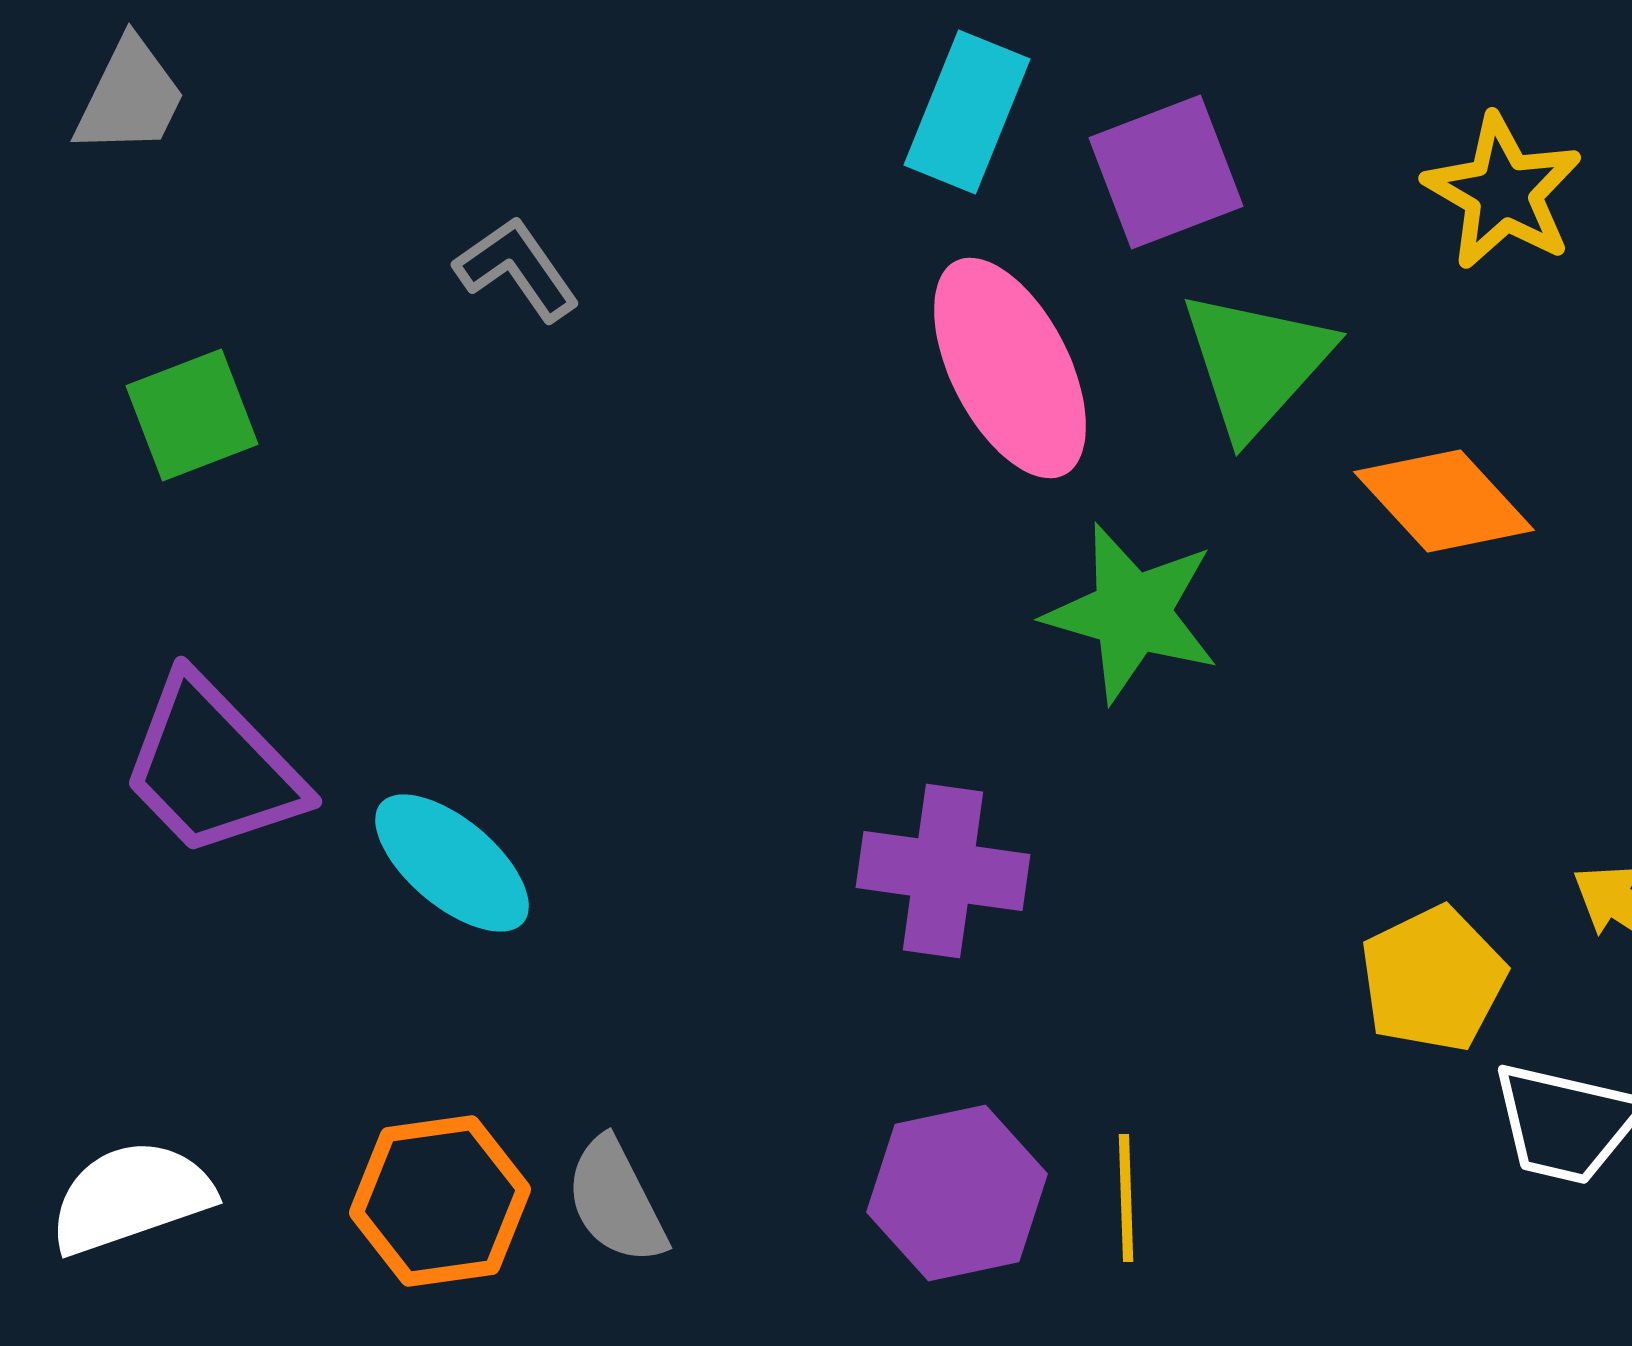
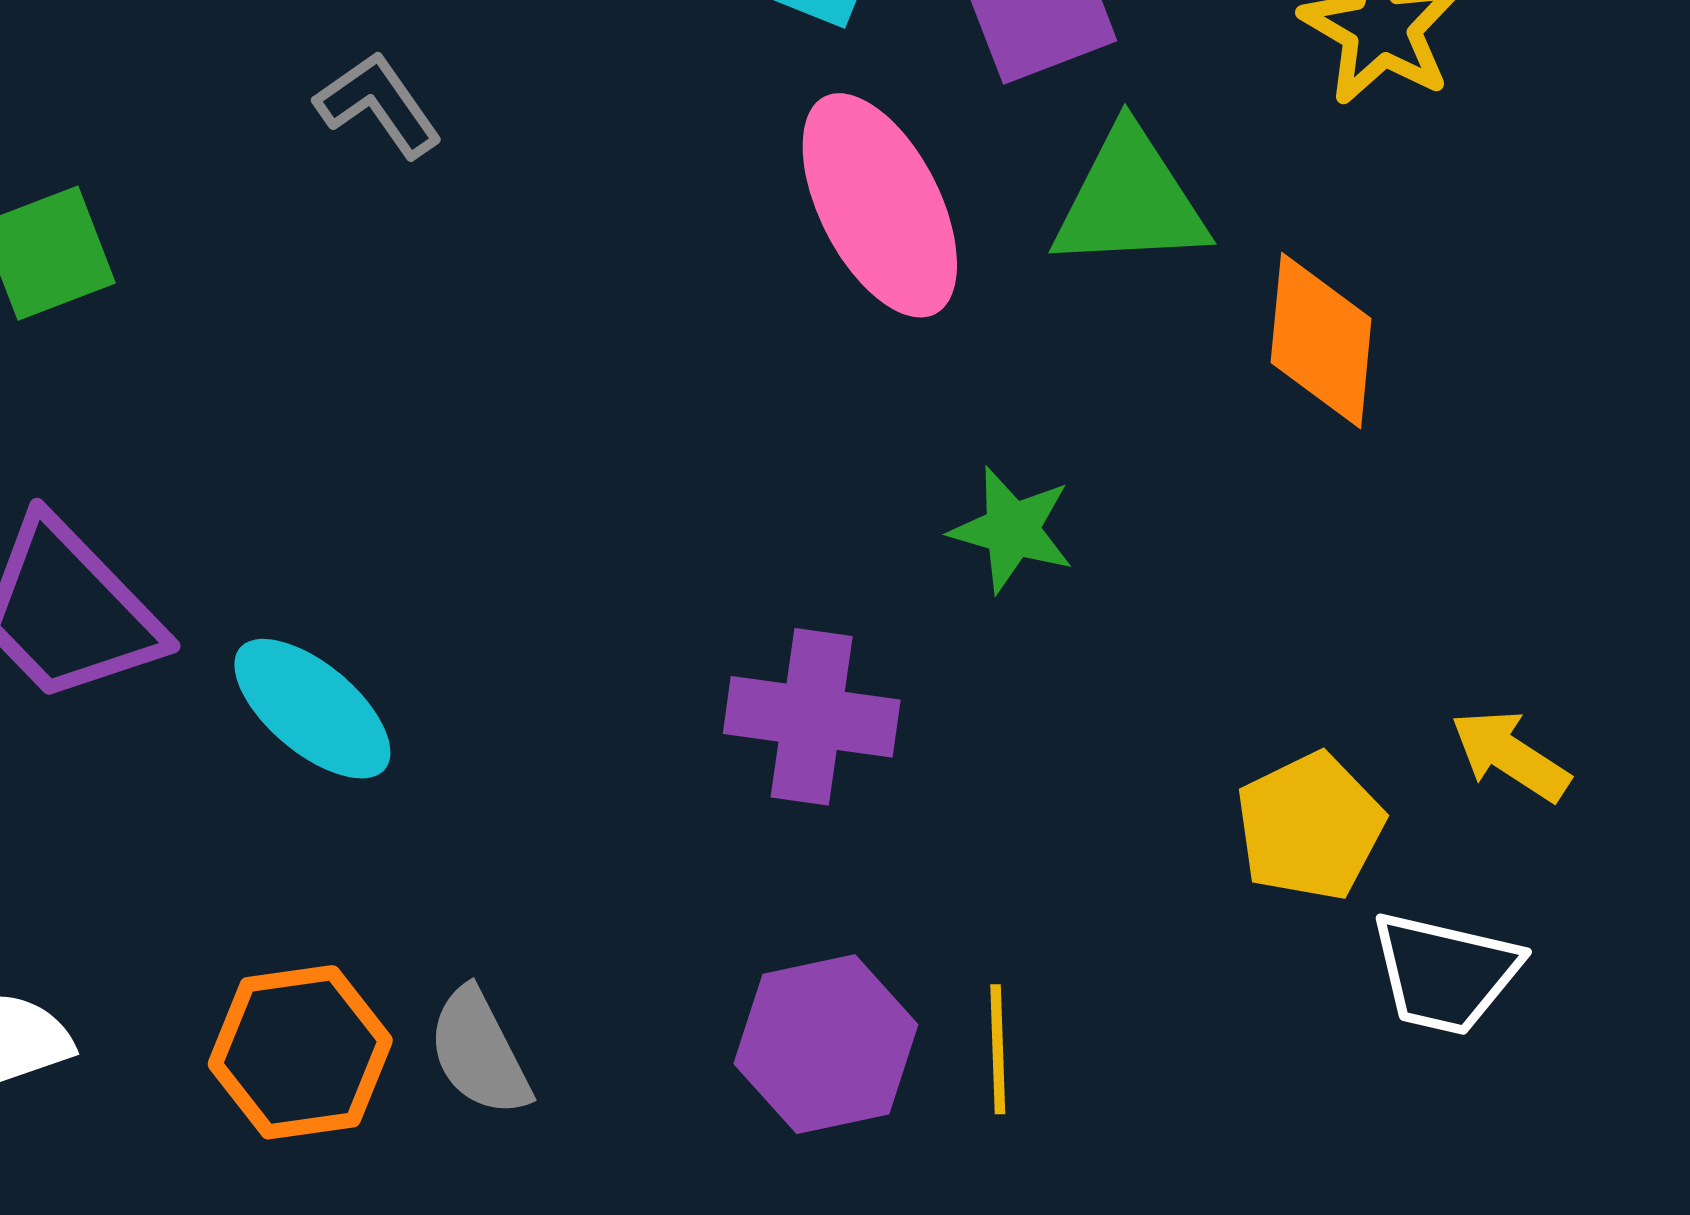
green triangle: (1256, 363) -> (1130, 200), turned 45
orange diamond: (1444, 501) -> (1321, 341), turned 48
green star: (1132, 613) -> (1012, 530), moved, size x0.7

